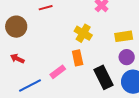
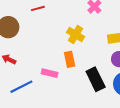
pink rectangle: (58, 72) -> (50, 73), turned 49

